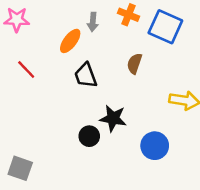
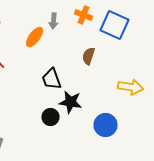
black trapezoid: (86, 75) -> (52, 79), moved

